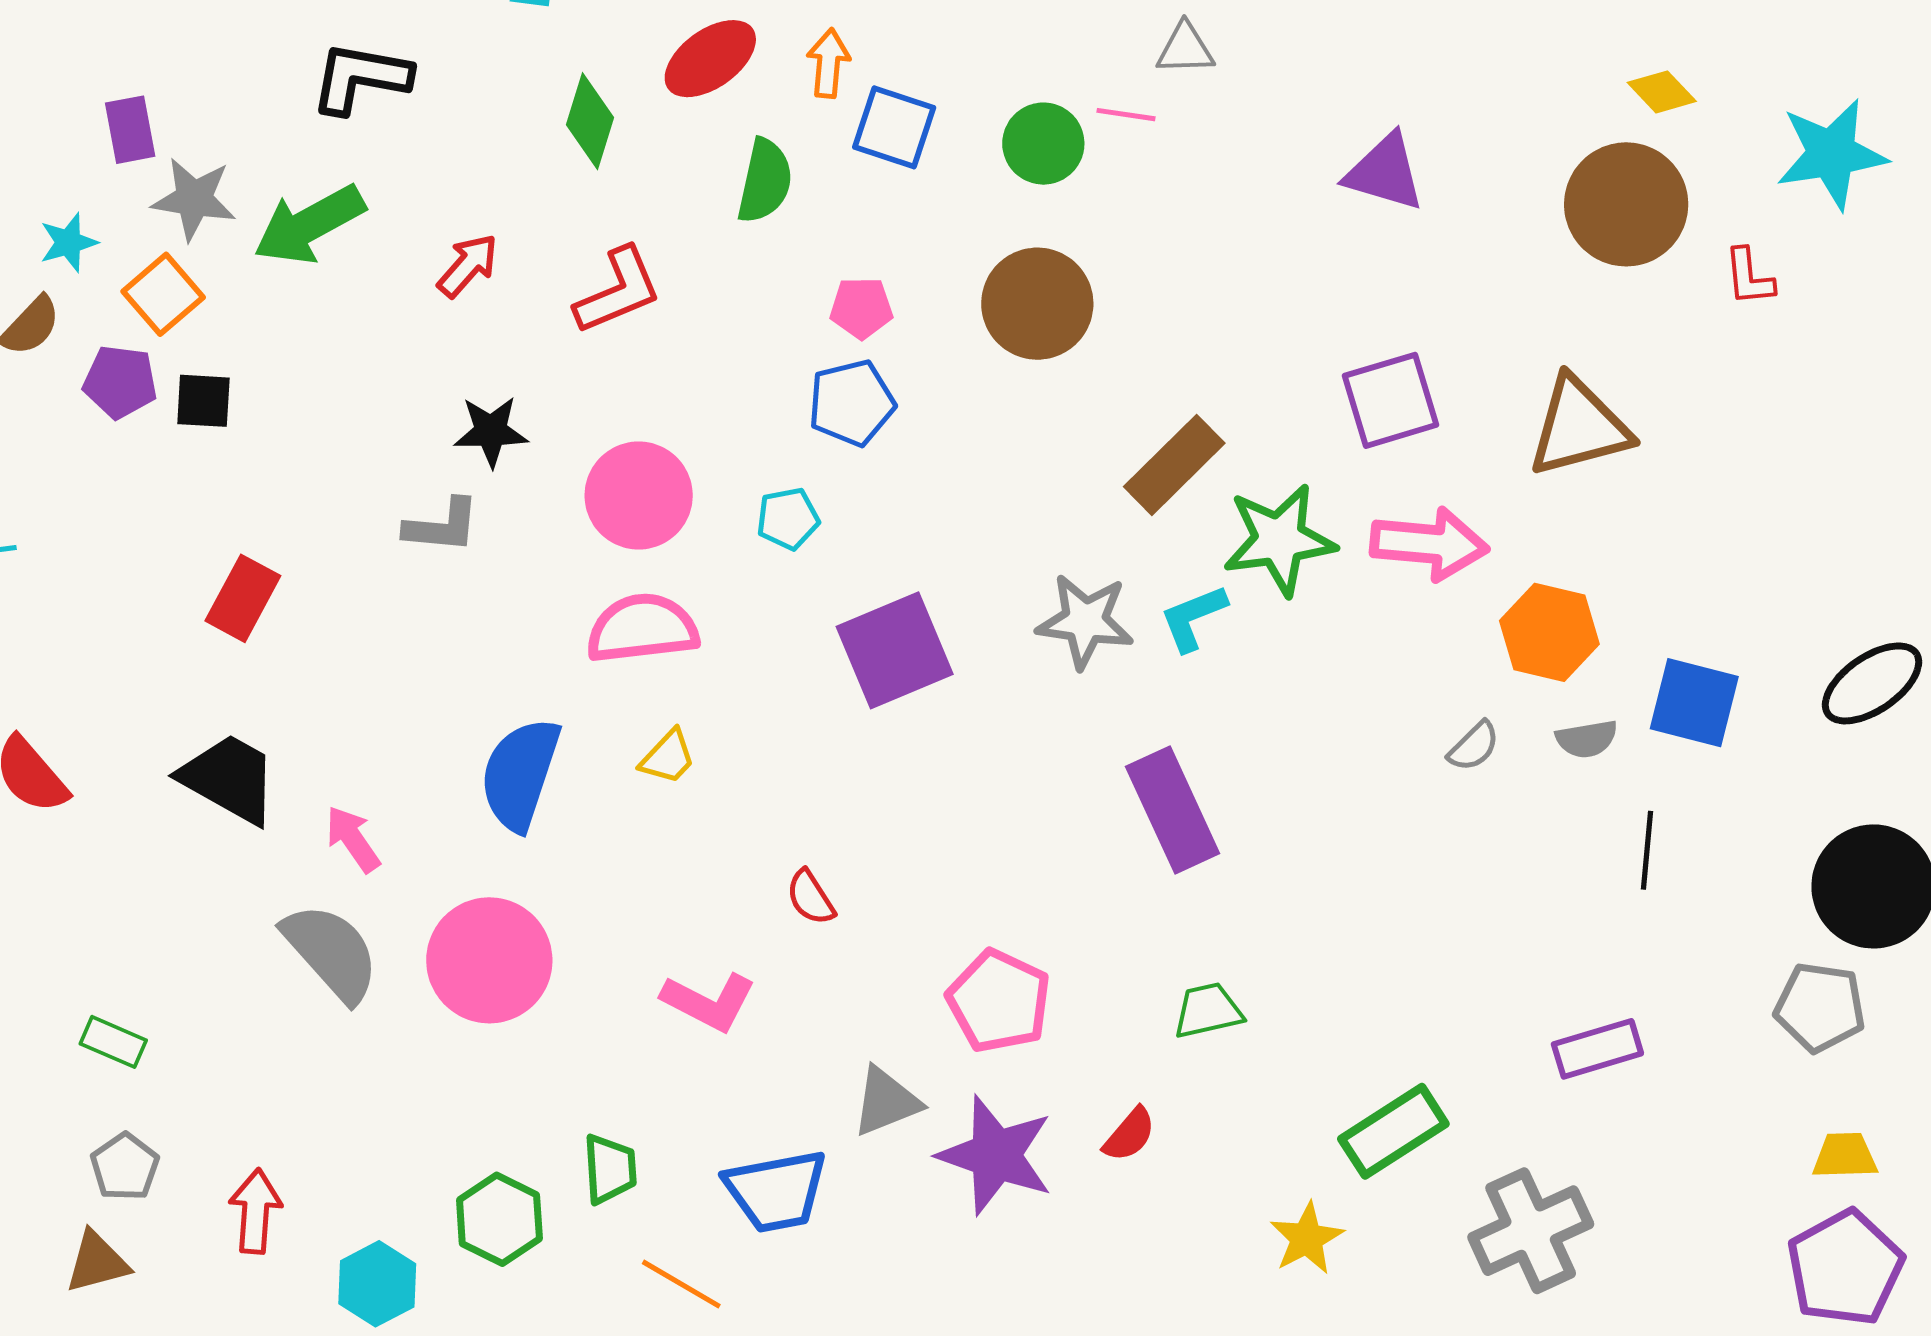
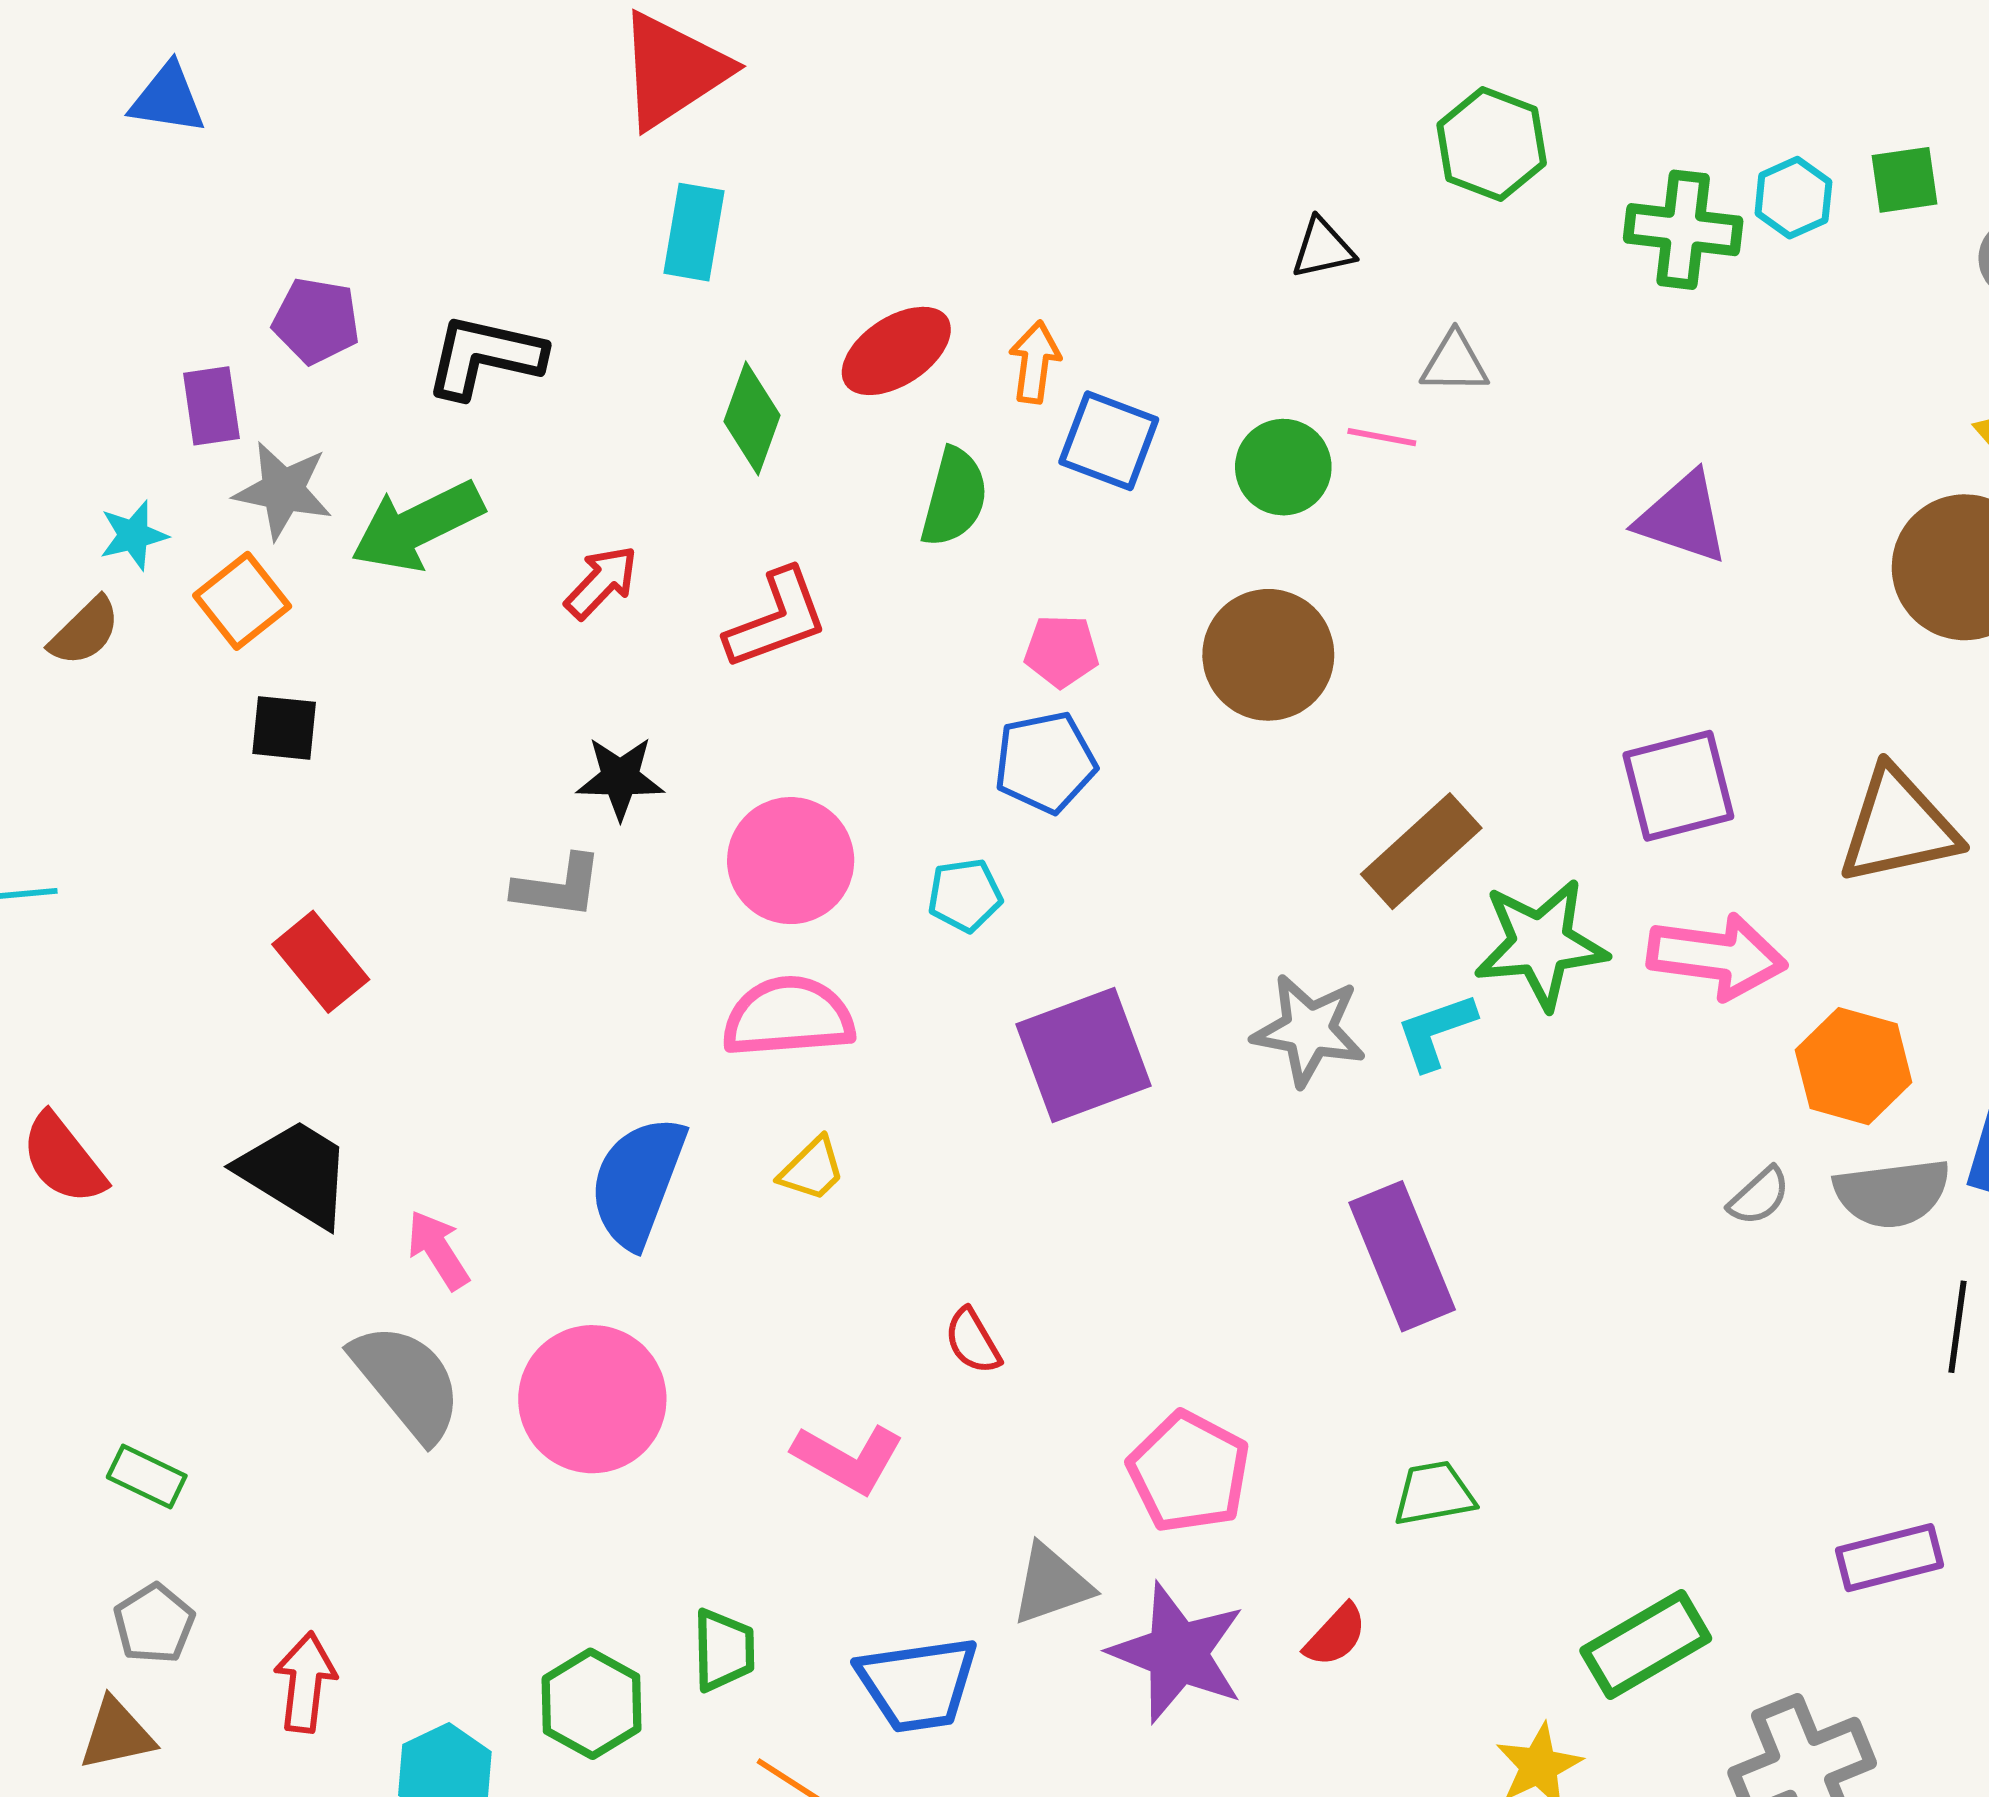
purple pentagon: (120, 382) -> (316, 321), moved
red rectangle: (243, 598) -> (321, 962), turned -70
gray semicircle: (1587, 739) -> (1892, 1193), size x1.6

